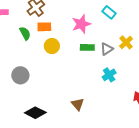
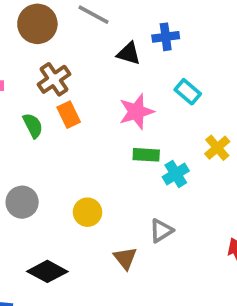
orange rectangle: (44, 27) -> (69, 115), turned 64
yellow circle: (52, 46) -> (87, 212), moved
gray triangle: (107, 49) -> (161, 231), moved
cyan cross: (109, 75) -> (176, 174), moved

